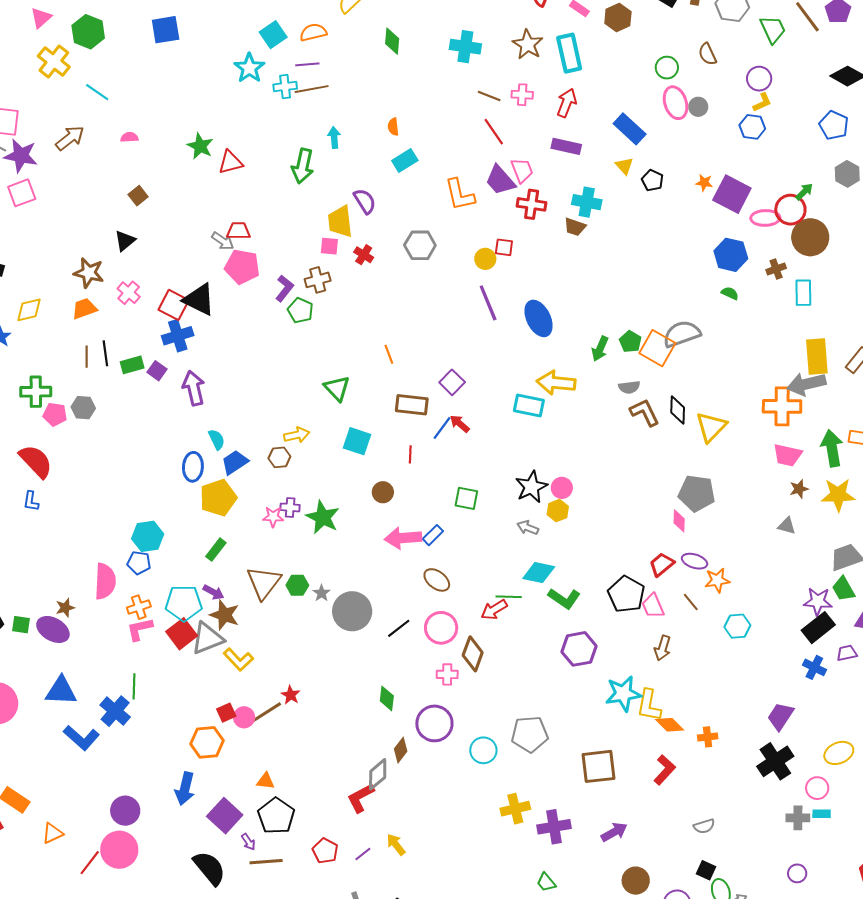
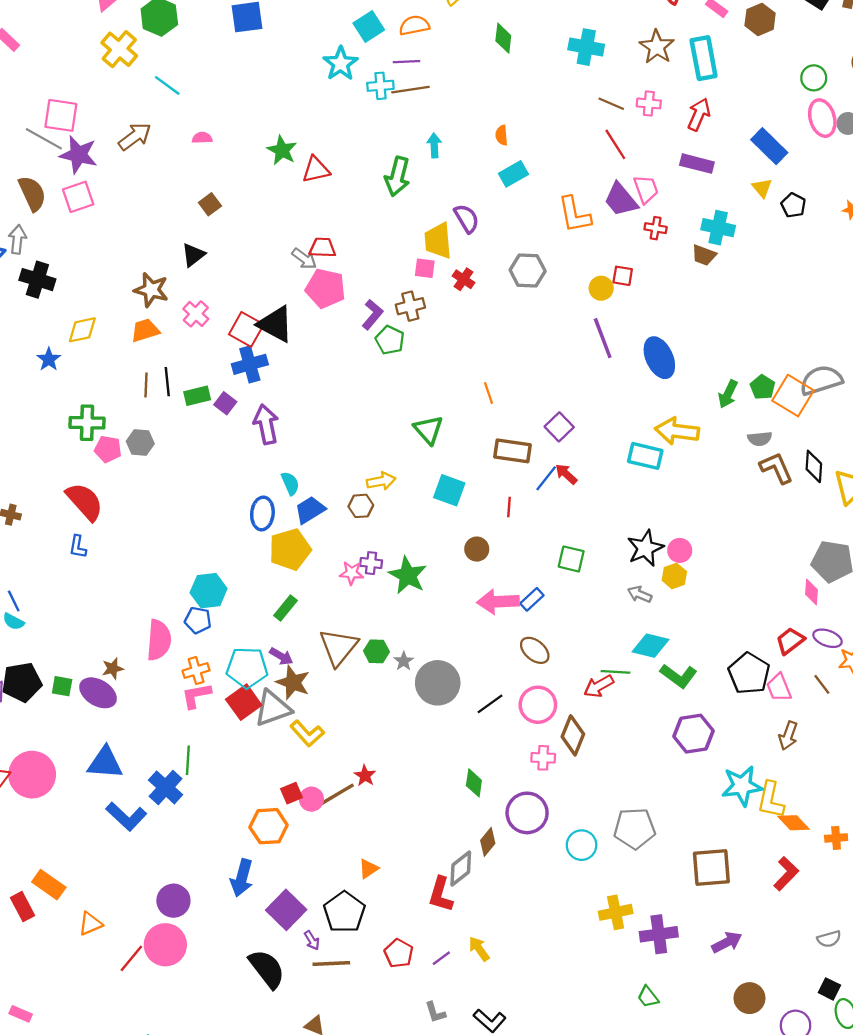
red cross: (532, 204) -> (656, 228), size x0.7
orange triangle: (266, 781) -> (369, 869), moved, turned -42
red L-shape: (361, 798) -> (441, 894), turned -48

